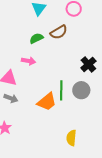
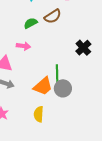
gray circle: (81, 90) -> (63, 88), moved
yellow semicircle: (71, 138) -> (39, 114), moved

